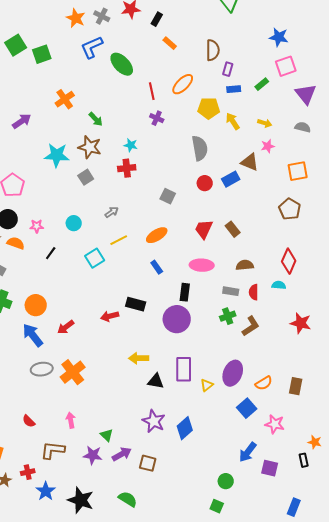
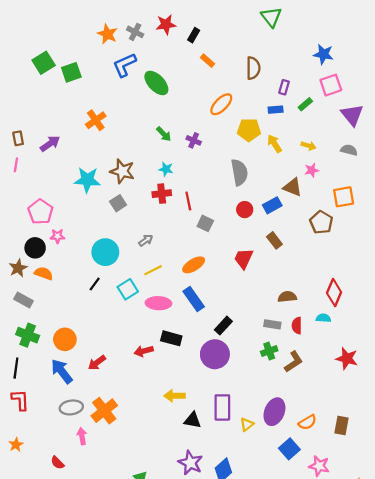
purple rectangle: (228, 69) -> (284, 87), moved
red line: (152, 91) -> (188, 201), moved
green arrow: (96, 119) -> (164, 134), moved
brown pentagon: (290, 209) -> (321, 222), moved
cyan circle: (74, 223) -> (105, 252), size x1.6
pink star: (37, 226) -> (57, 236), moved
brown rectangle: (233, 229) -> (274, 240), moved
black line: (51, 253) -> (95, 284), moved
pink ellipse: (202, 265) -> (159, 303), moved
blue rectangle: (157, 267) -> (194, 299), size x1.6
black rectangle: (185, 292) -> (223, 326), turned 36
pink arrow: (71, 420) -> (82, 436), moved

